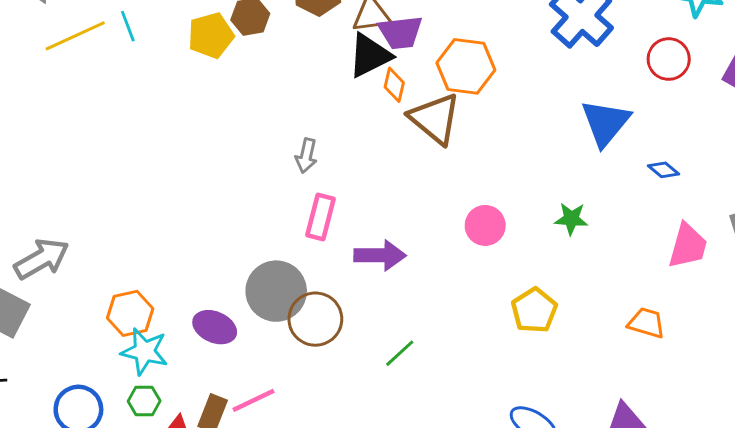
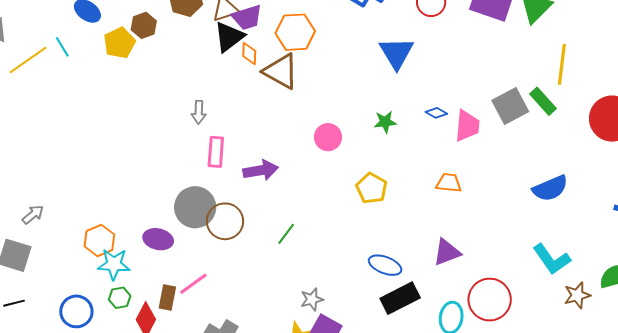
blue diamond: (664, 170) -> (436, 113), moved
gray arrow: (42, 259) -> (33, 215), size x0.6

